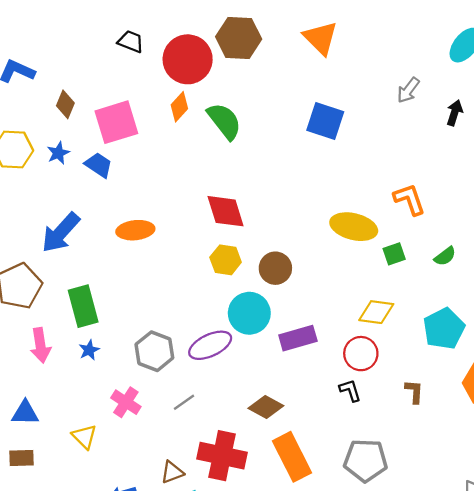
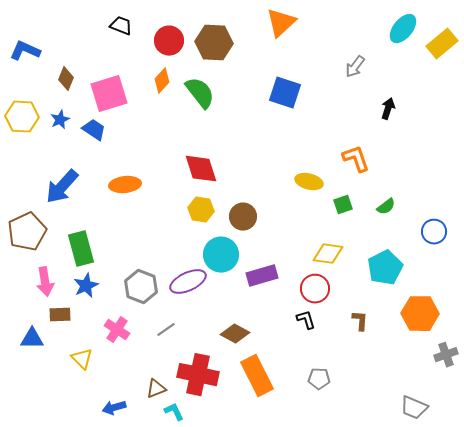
brown hexagon: (239, 38) -> (214, 43), moved
orange triangle: (320, 38) -> (281, 23), turned 32
red circle: (188, 59) -> (169, 41), size x0.7
black arrow: (455, 113) -> (388, 109), moved
yellow ellipse: (354, 227) -> (309, 182), size x0.7
blue star: (89, 350) -> (86, 286), size x1.4
brown rectangle: (21, 458) -> (60, 315), moved
gray pentagon: (366, 460) -> (319, 379), size x0.6

